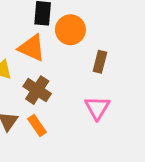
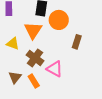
orange triangle: (32, 48) -> (33, 30), turned 36
pink triangle: (97, 108) -> (55, 69), moved, turned -36

